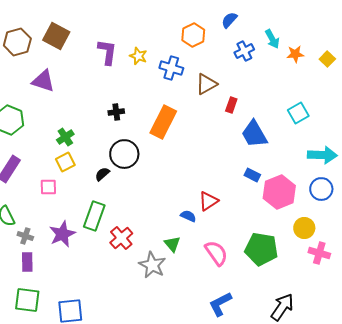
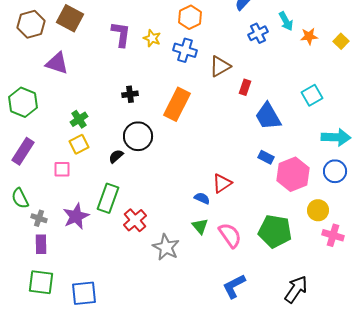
orange hexagon: (193, 35) -> (190, 17), moved
green triangle: (172, 244) -> (200, 226), moved

